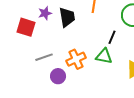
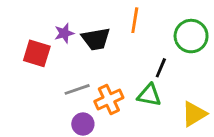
black trapezoid: (67, 17) -> (96, 39), turned 90
gray line: (44, 57) -> (77, 89), moved

